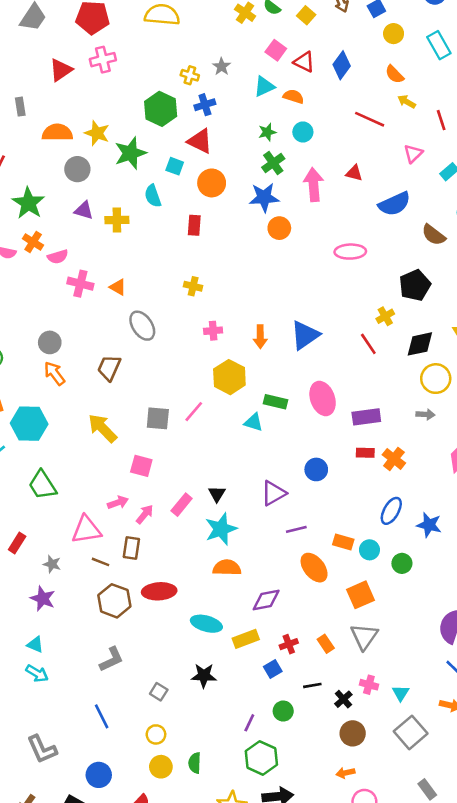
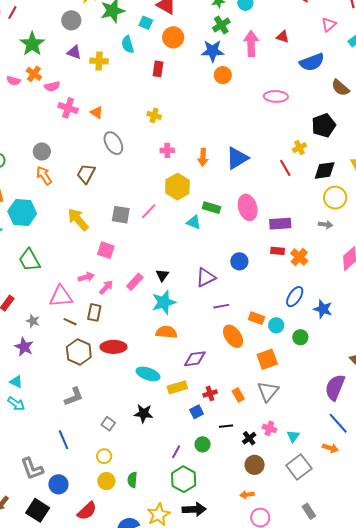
gray L-shape: (42, 749) -> (32, 469), moved

